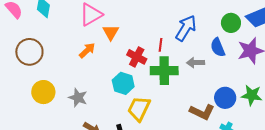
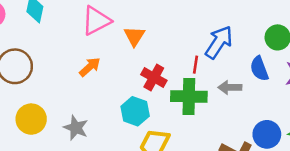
orange triangle: (111, 32) -> (134, 36), moved
red line: (161, 45) -> (195, 65), moved

